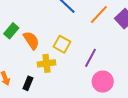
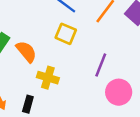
yellow square: (62, 44) -> (66, 34), moved
yellow cross: (47, 63) -> (48, 78), turned 30

